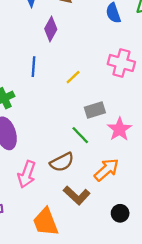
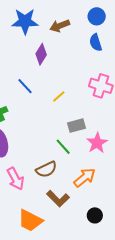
blue line: (34, 67) -> (25, 86), turned -48
pink arrow: (27, 174) -> (16, 179), turned -50
orange trapezoid: (46, 222) -> (30, 221), turned -44

